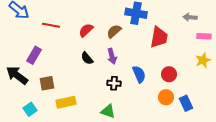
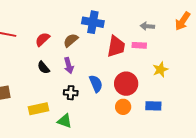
pink rectangle: (204, 36) -> (139, 45), moved
red circle: (169, 74) -> (126, 84), size x1.5
yellow rectangle: (66, 102) -> (38, 109), moved
blue rectangle: (186, 103) -> (153, 106), moved, turned -63

